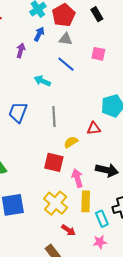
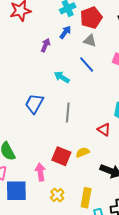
red triangle: (94, 128) -> (104, 130), turned 32
yellow semicircle: (71, 142) -> (83, 152), moved
pink arrow: (77, 178) -> (40, 172), moved
yellow cross: (56, 203) -> (57, 195), size x0.6

